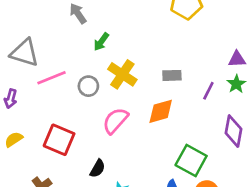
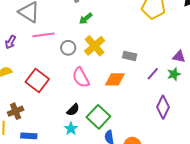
pink semicircle: (115, 121) -> (81, 77), turned -85
green square: (191, 161) -> (98, 117), moved
black semicircle: (98, 168) -> (73, 110), moved

